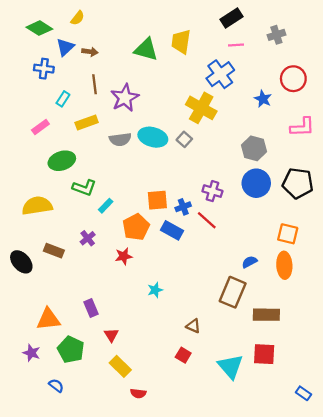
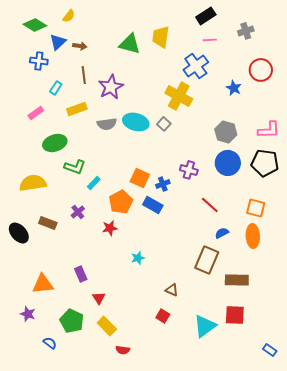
pink L-shape: (302, 127) -> (269, 130), moved
orange square: (157, 200) -> (140, 178), turned 30
red line: (207, 220) -> (210, 205), moved
green pentagon: (71, 350) -> (72, 321), moved
cyan triangle: (230, 366) -> (205, 326), turned 35

